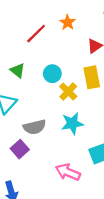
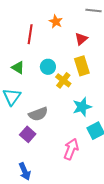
red line: (36, 34) -> (30, 34), turned -30
cyan star: (72, 123) -> (82, 107), moved
pink arrow: (68, 172) -> (71, 149), turned 95

